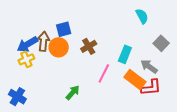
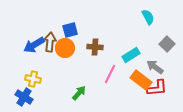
brown cross: (89, 46) -> (95, 47), turned 35
cyan rectangle: (125, 54) -> (131, 55), turned 36
yellow cross: (26, 59) -> (33, 79), moved, turned 35

